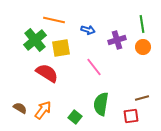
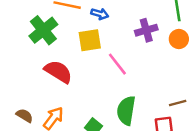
blue arrow: (88, 30) -> (100, 14), moved
yellow square: (61, 48) -> (90, 40), moved

